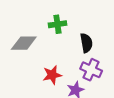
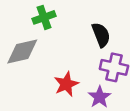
green cross: (57, 24) -> (44, 17), moved

